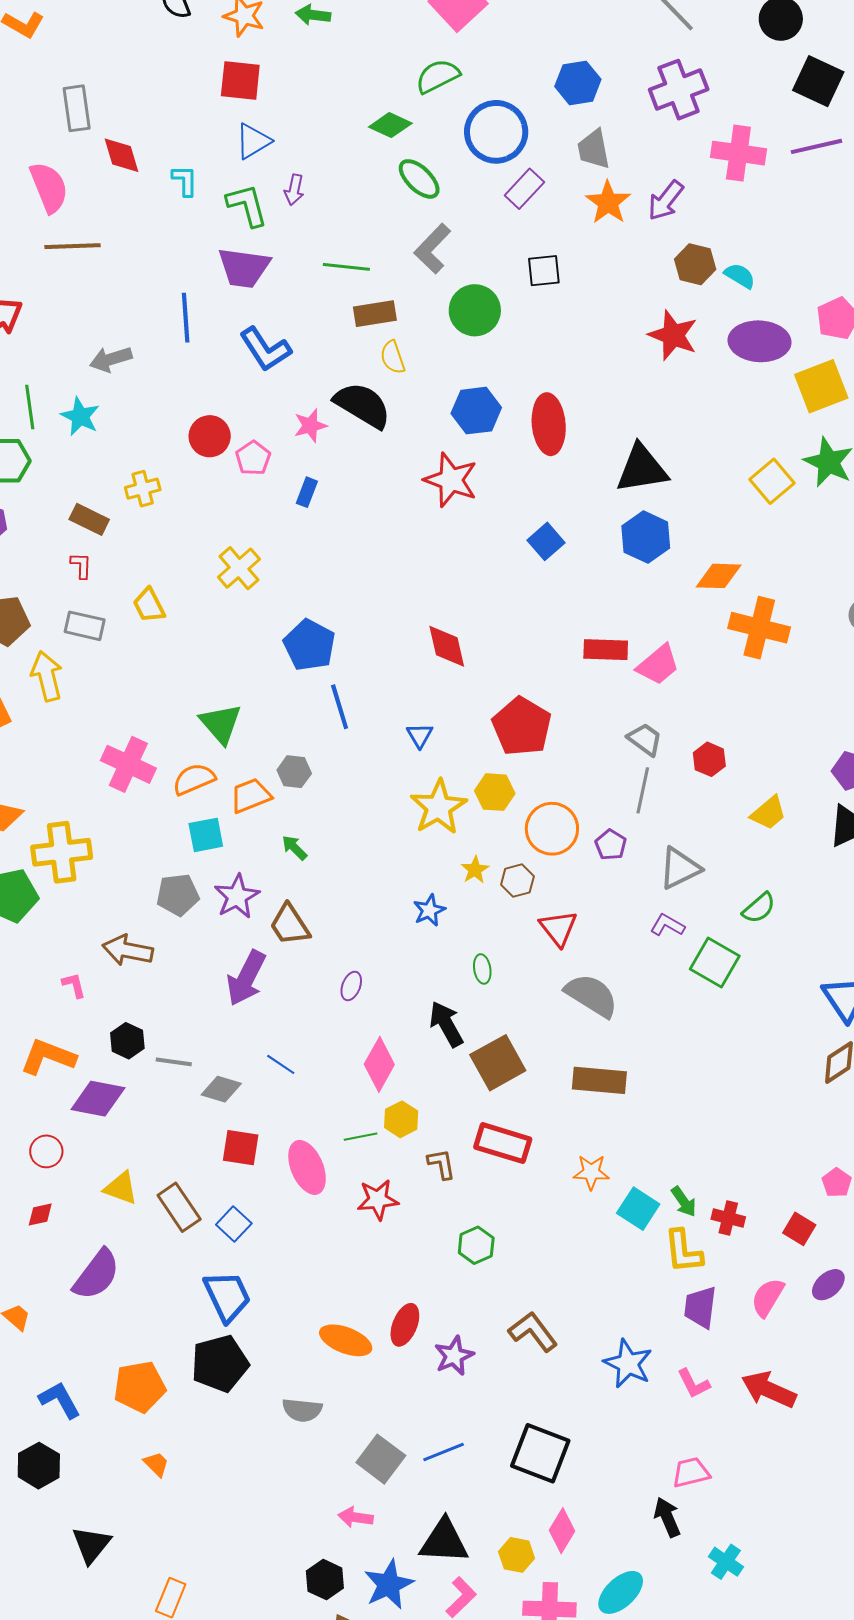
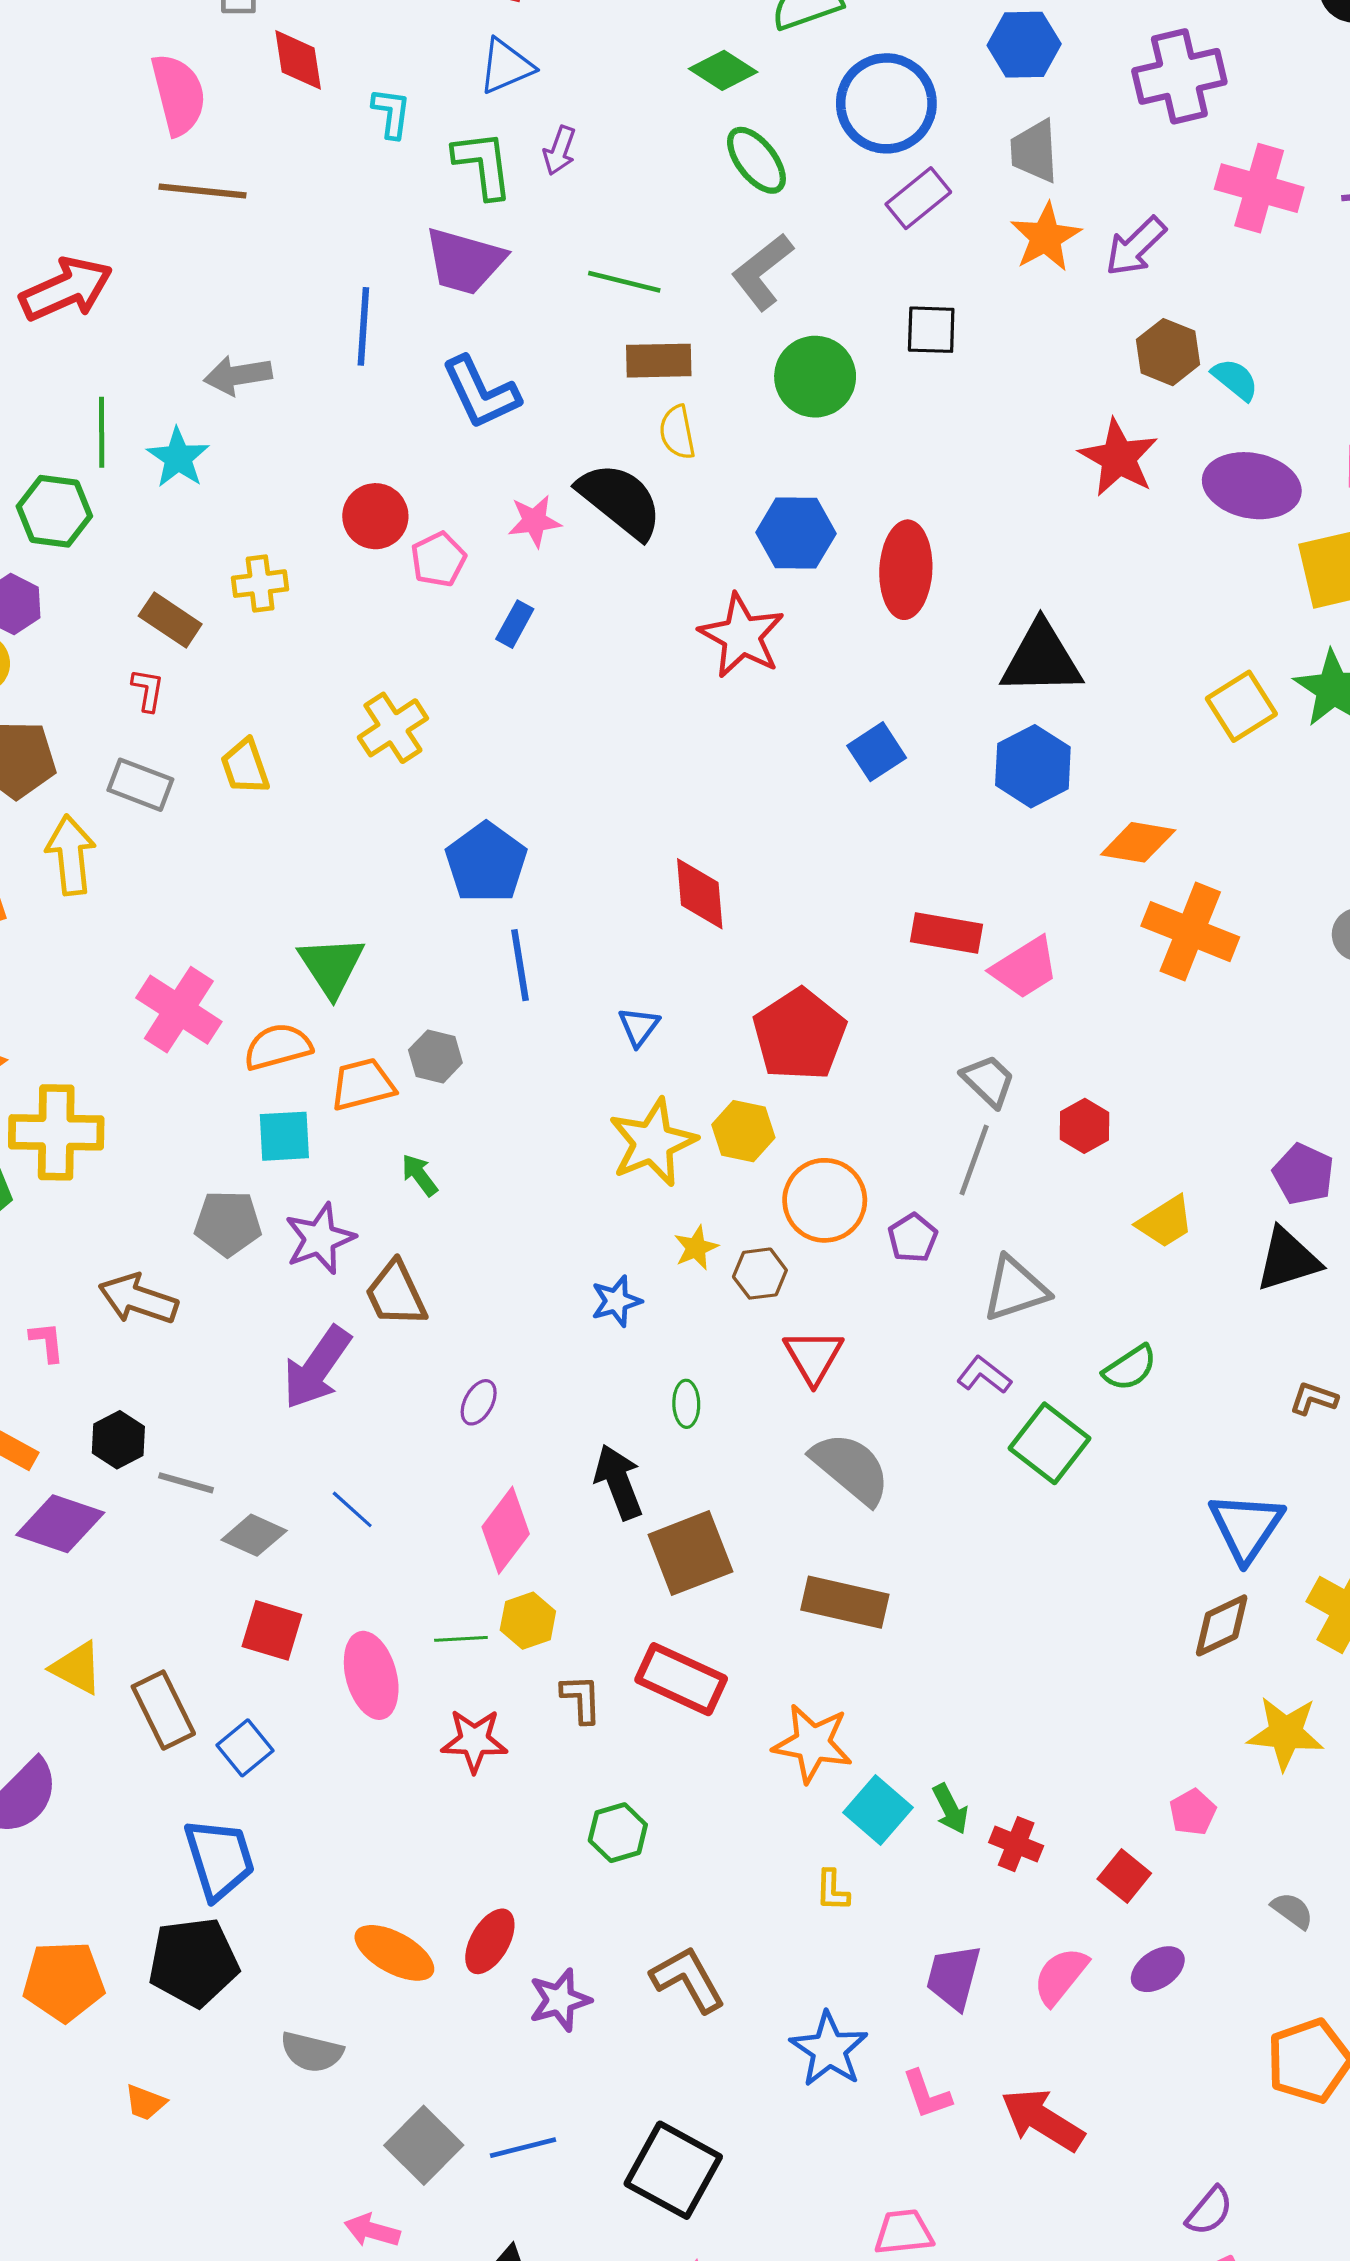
orange star: (591, 1172) -> (813, 1743), size x1.4
yellow L-shape: (683, 1251) -> (832, 1890), moved, size x0.6
orange trapezoid: (156, 1464) -> (145, 2102), moved, turned 148

